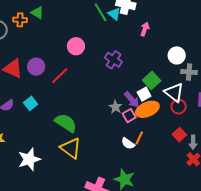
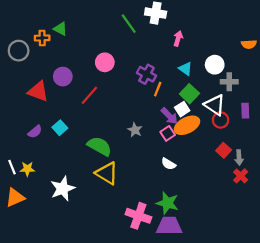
cyan triangle: (114, 14) -> (185, 69), moved
purple circle: (36, 67) -> (63, 77), moved
gray star: (115, 107) -> (135, 130), moved
orange line: (139, 138) -> (158, 89), moved

